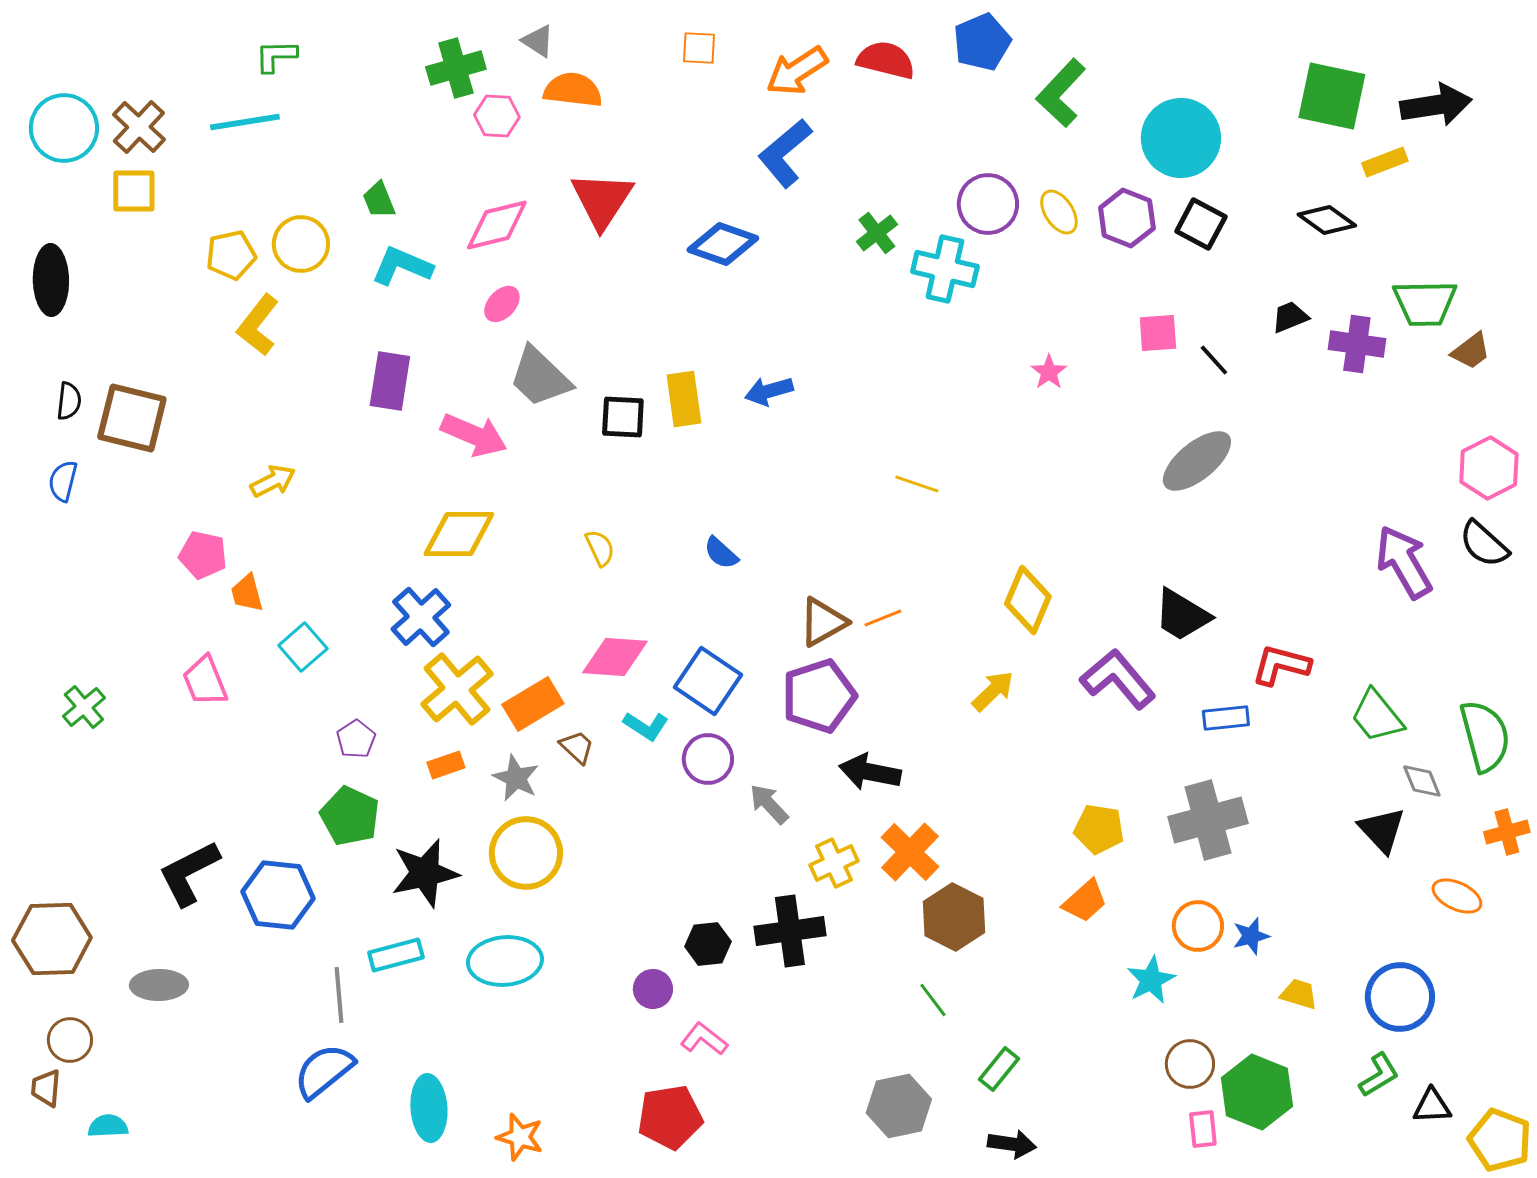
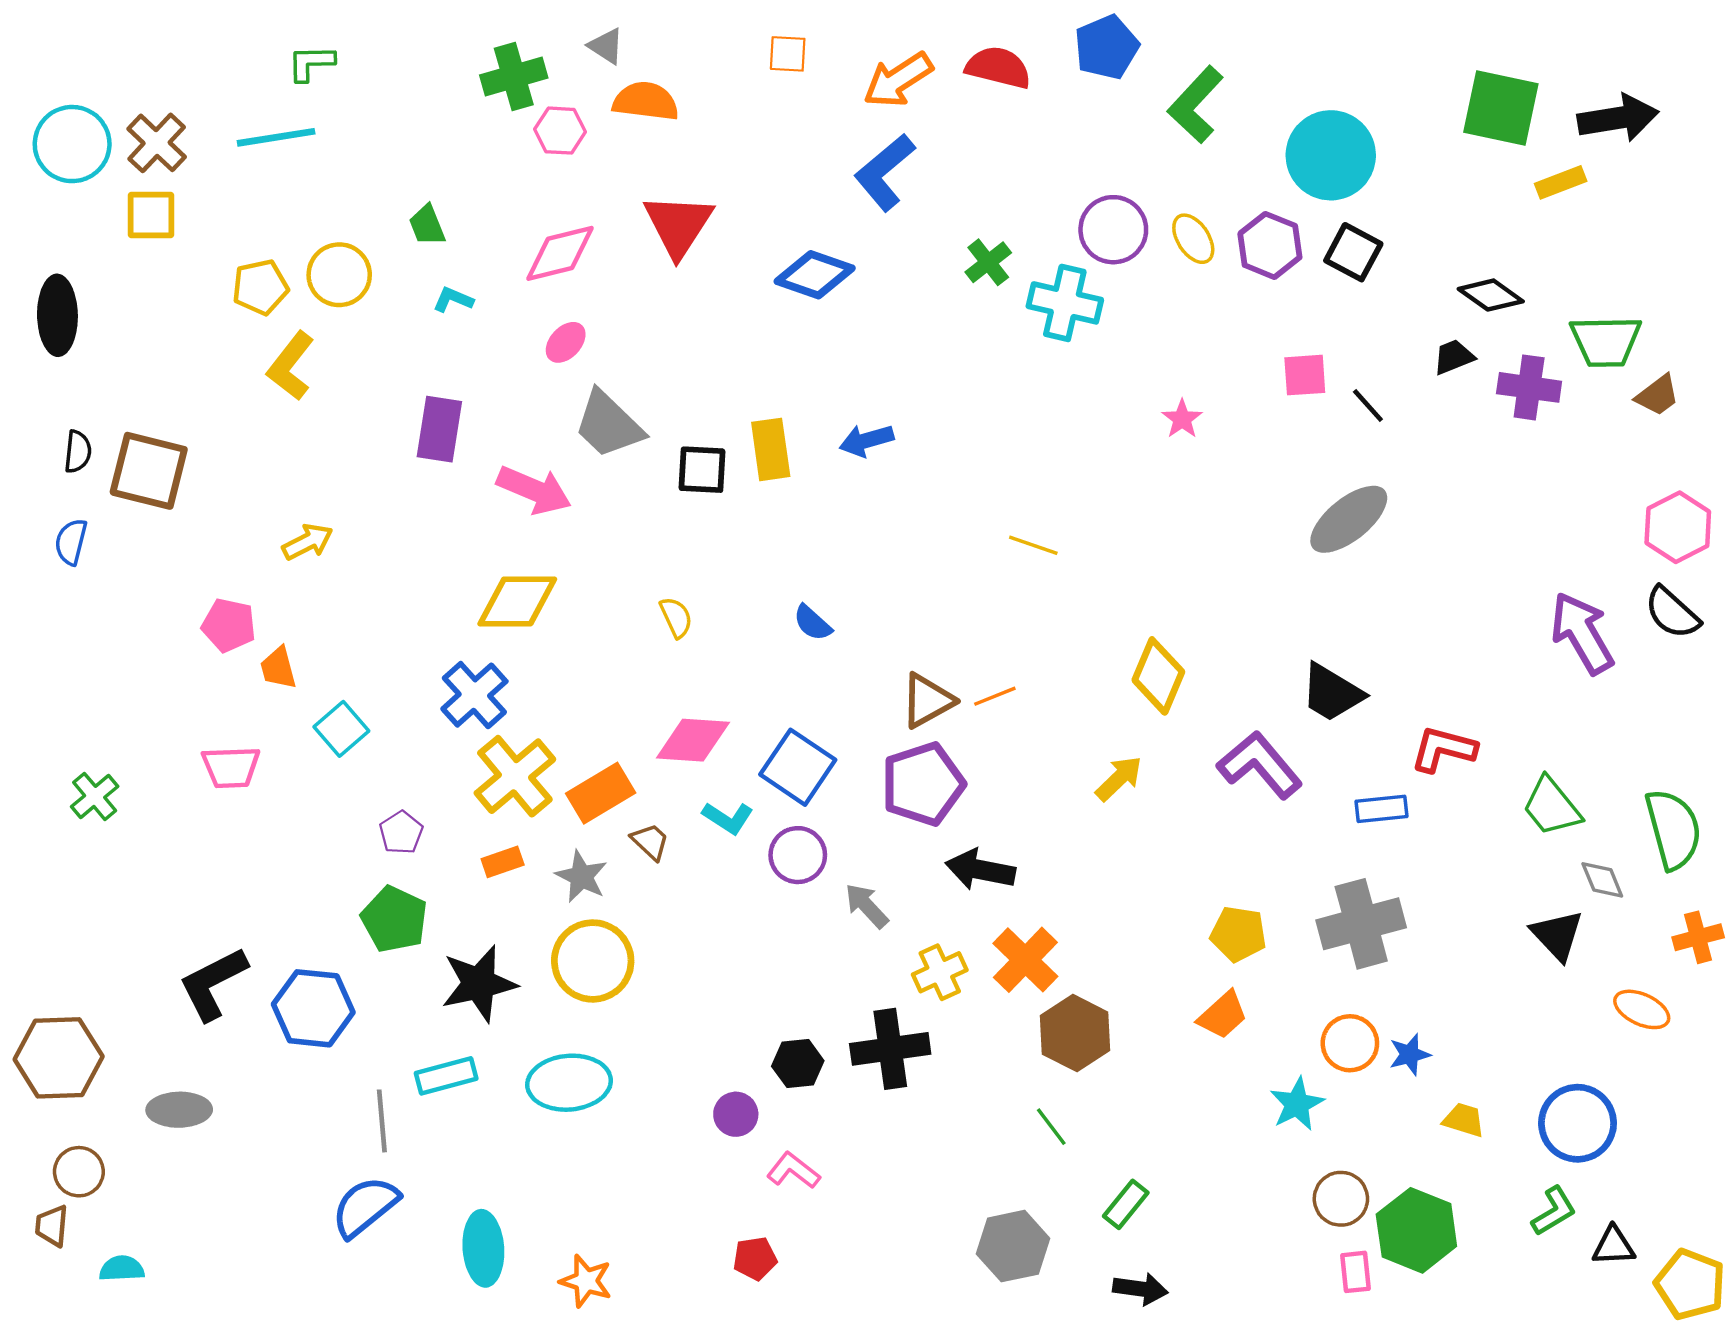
black diamond: (1327, 220) -> (1491, 295), moved
cyan L-shape: (402, 266) -> (453, 300), size x0.6
pink trapezoid: (205, 681) -> (231, 767), turned -70
red pentagon: (670, 1117) -> (755, 1258), size x0.6

